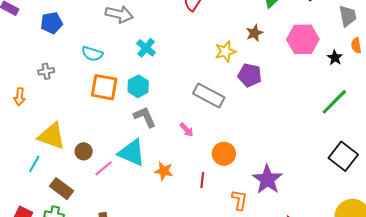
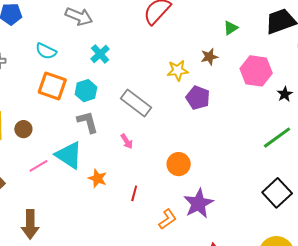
gray rectangle: (209, 96) -> (136, 103), moved
brown circle: (84, 151) -> (23, 129), moved
orange circle: (224, 154) -> (179, 164), moved
orange L-shape: (239, 200) -> (168, 219), turned 35

